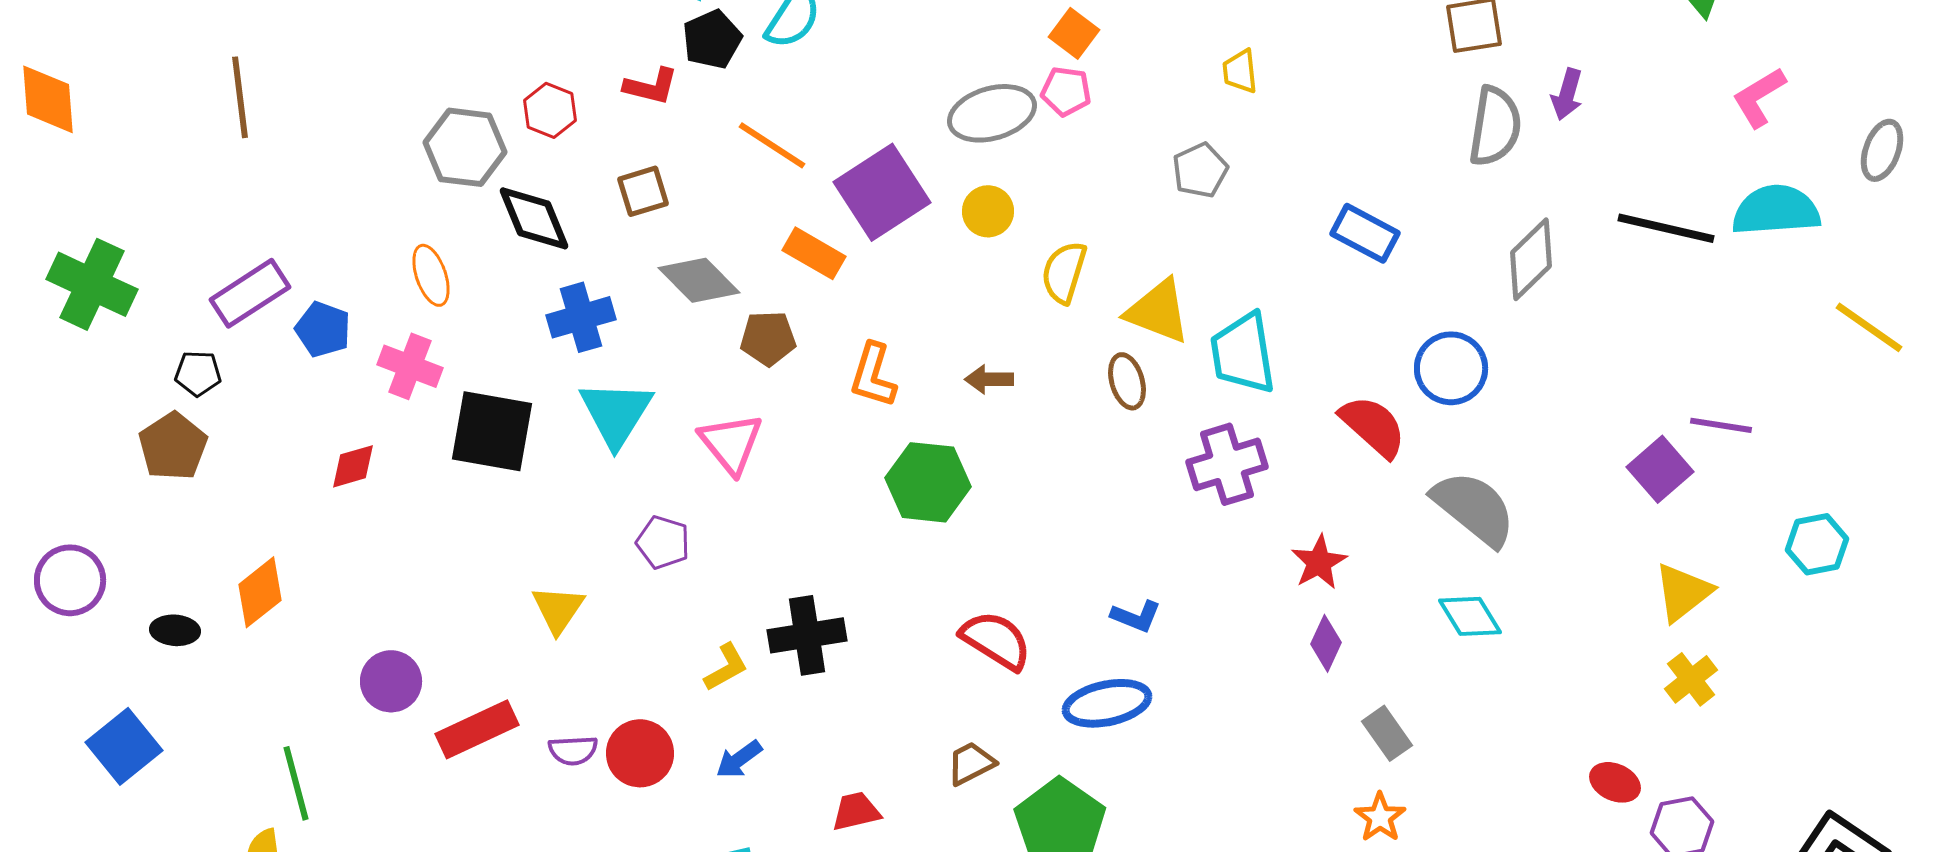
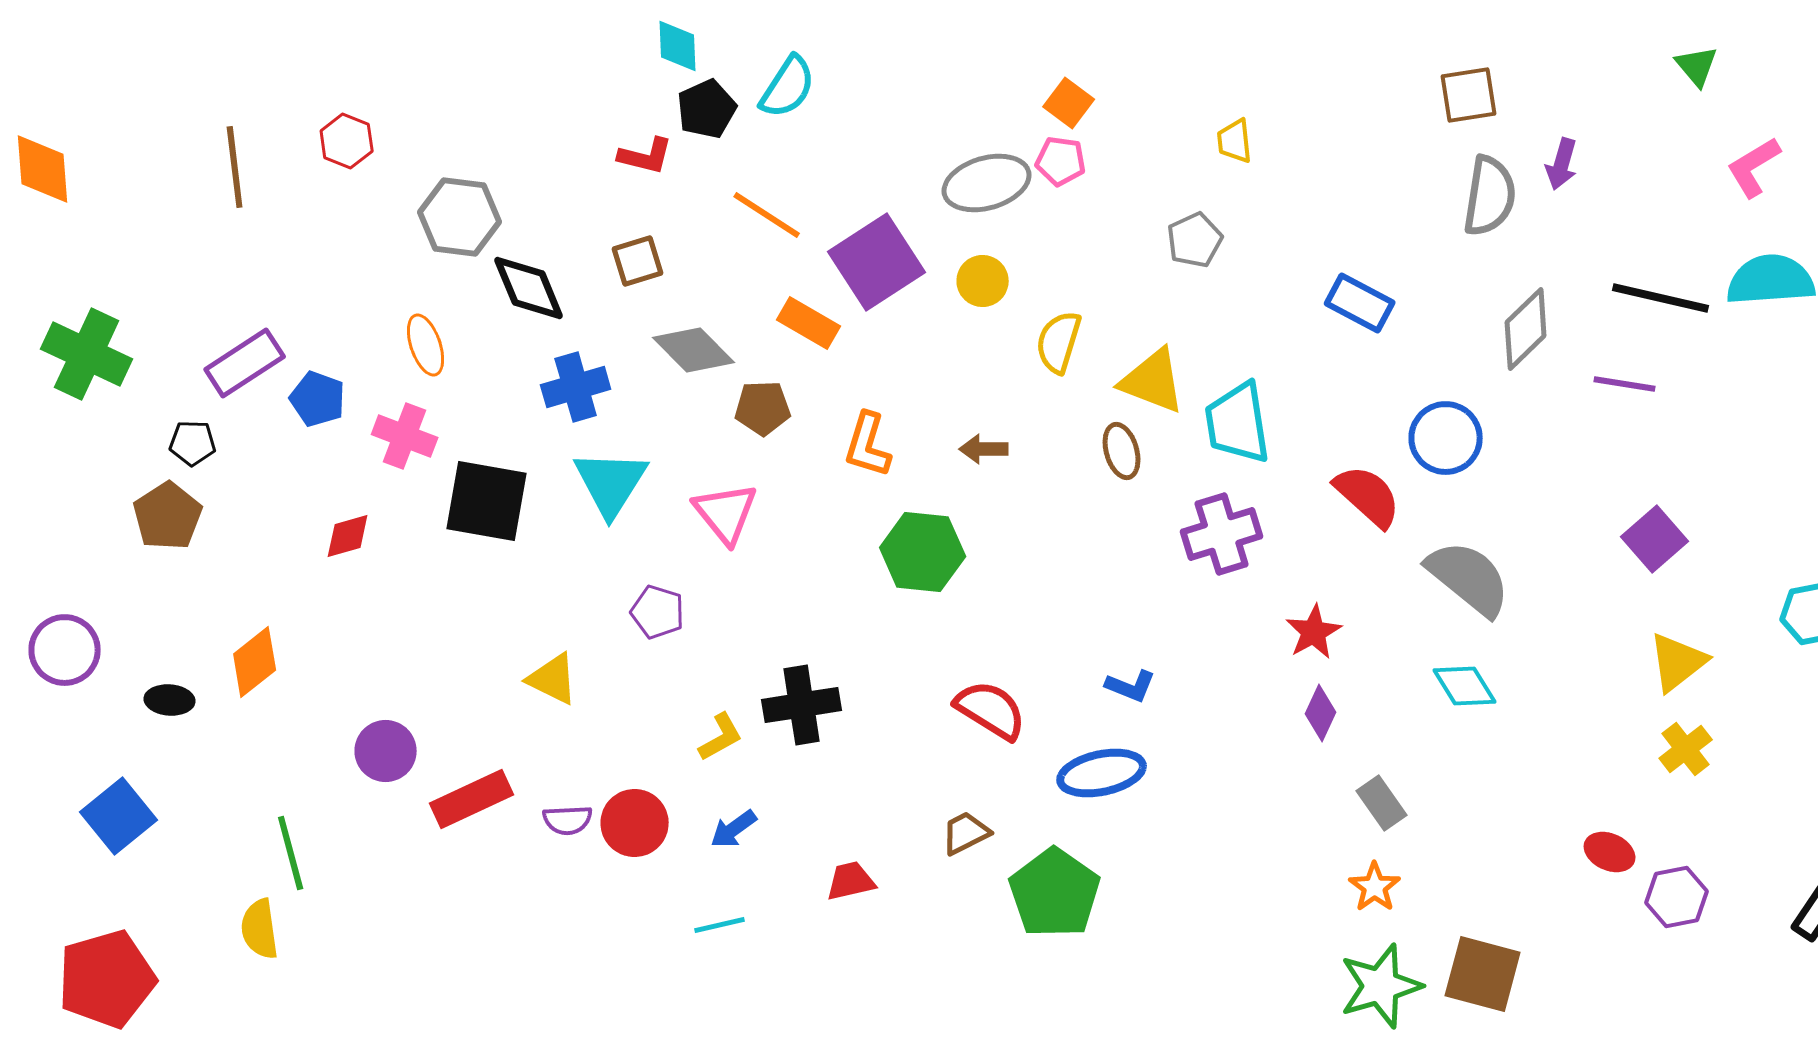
red hexagon: (550, 110) -> (347, 141), moved
purple line: (1721, 425) -> (1625, 384), moved
yellow triangle: (558, 609) -> (553, 679), turned -38

